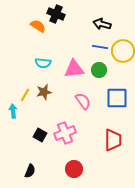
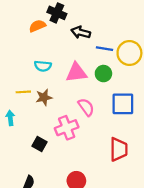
black arrow: (102, 24) -> (81, 32), moved
orange semicircle: (38, 26) -> (37, 26), turned -56
yellow line: (25, 95) -> (23, 92), moved, turned 56
pink cross: (65, 133) -> (67, 128), moved

